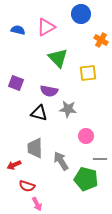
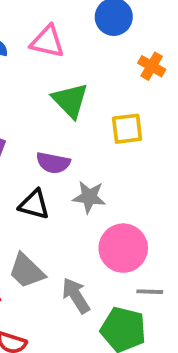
pink triangle: (46, 27) -> (47, 42), turned 42
pink circle: (86, 136) -> (123, 248), size x1.6
gray trapezoid: (35, 148) -> (27, 271), turned -45

